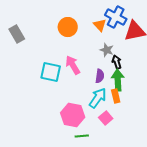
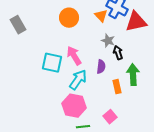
green arrow: (118, 80) -> (133, 75), moved
cyan arrow: (98, 98) -> (78, 80), moved
pink square: (106, 118) -> (110, 117), moved

